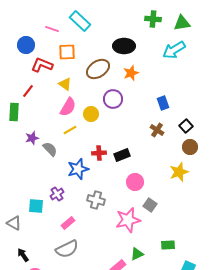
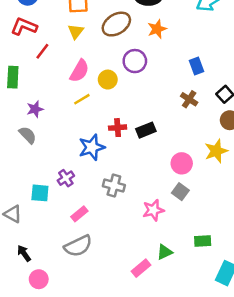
red L-shape: (42, 65) -> (24, 27), moved
yellow triangle: (65, 84) -> (76, 31), moved, turned 32
red line: (28, 91) -> (42, 51), moved
gray semicircle: (50, 149) -> (28, 135), moved
pink circle: (135, 182) -> (182, 163), moved
pink star: (128, 220) -> (153, 210), size x0.7

